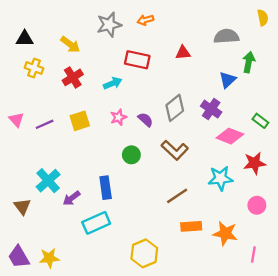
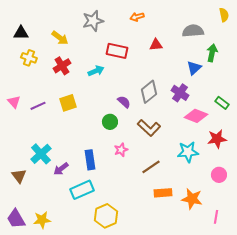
orange arrow: (145, 20) -> (137, 17), moved
pink star: (118, 117) -> (121, 150), moved
green circle: (131, 155) -> (110, 122), moved
yellow hexagon: (144, 253) -> (106, 216), moved

